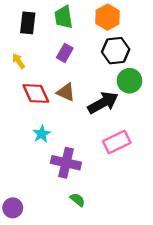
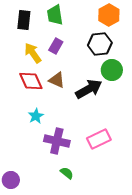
orange hexagon: (108, 17) -> (109, 15), moved
yellow arrow: (18, 61) -> (33, 53), moved, size x1.5
pink rectangle: (117, 142) -> (99, 139), moved

